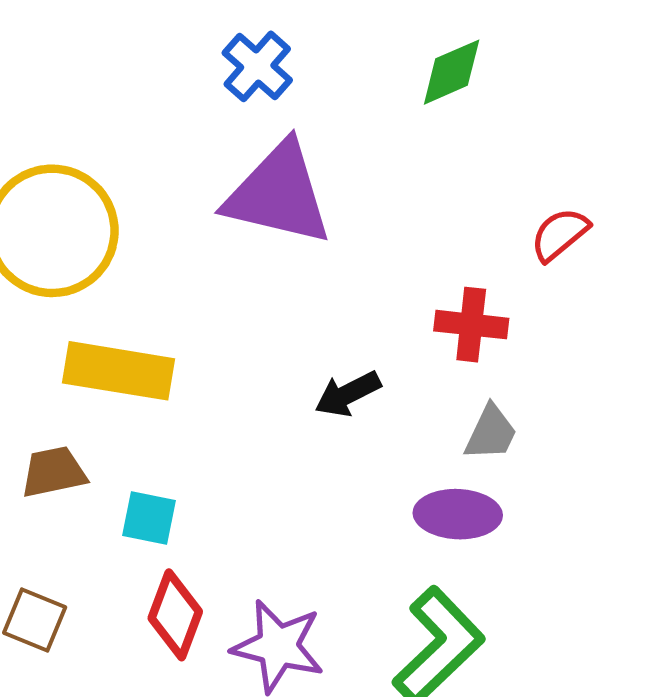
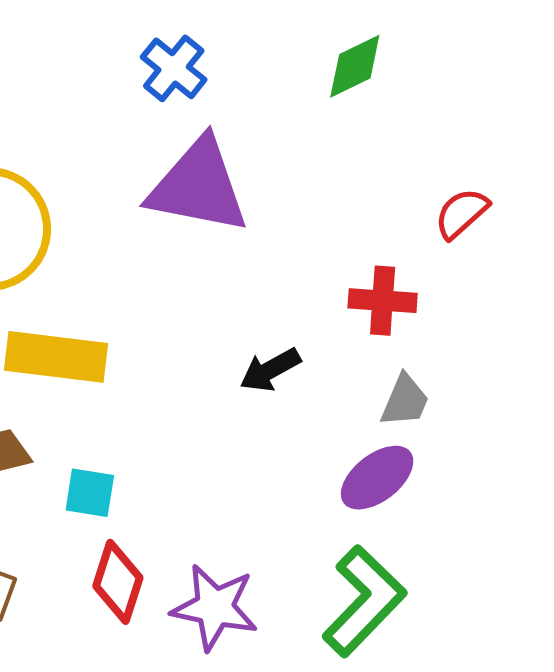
purple ellipse: (458, 514) -> (377, 478), turned -38

